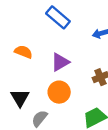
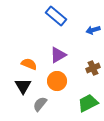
orange semicircle: (23, 52) -> (29, 64), moved

